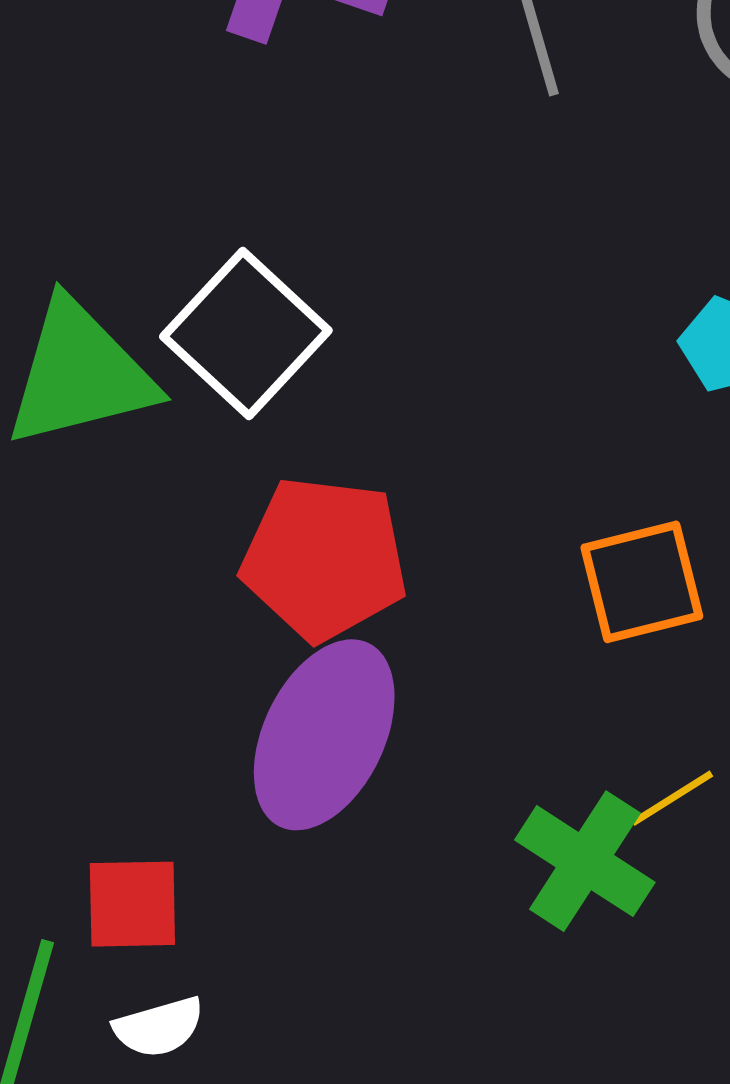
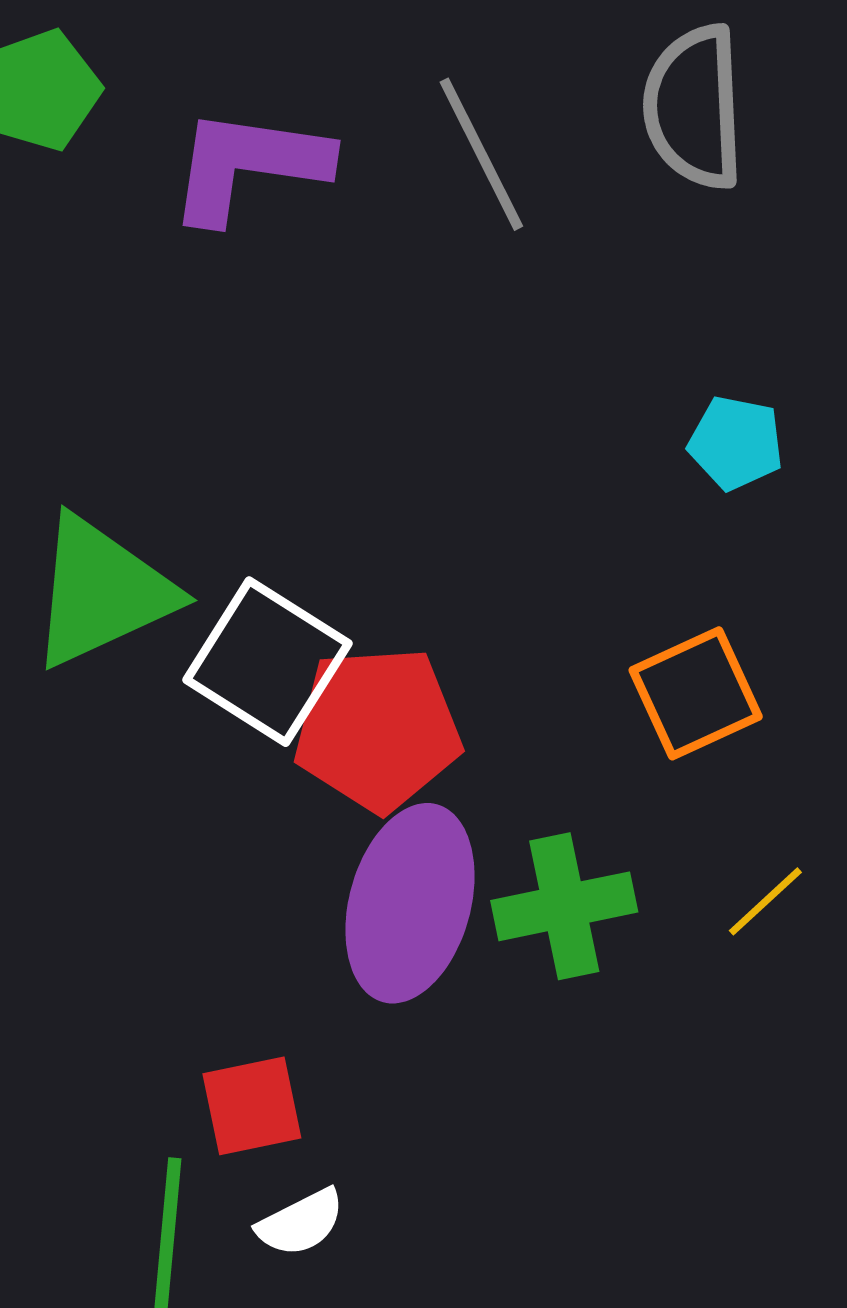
white square: (246, 334) -> (267, 662), moved
green cross: (585, 861) -> (564, 906), moved, turned -34

